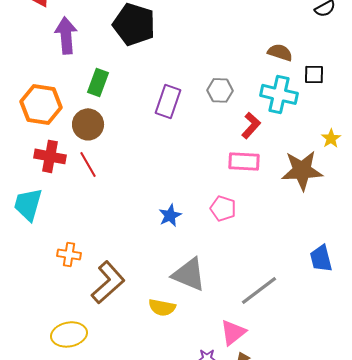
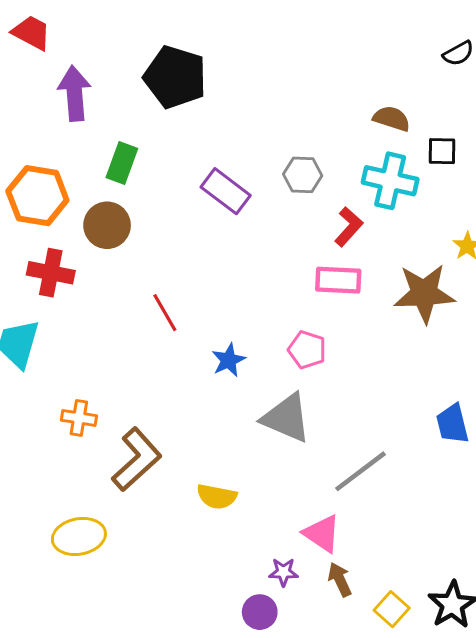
purple rectangle: (168, 101) -> (226, 191), turned -72
red line: (88, 164) -> (165, 313), moved
gray triangle: (189, 274) -> (286, 418), moved
pink triangle: (233, 332) -> (322, 534), turned -48

